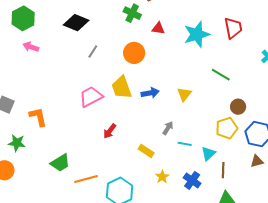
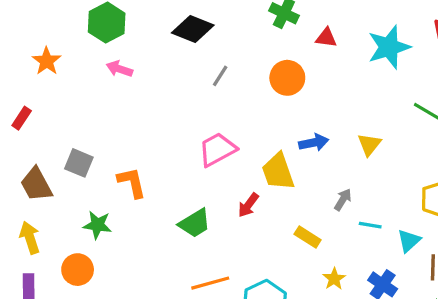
yellow trapezoid: (122, 87) -> (278, 172), moved
green trapezoid: (60, 163) -> (195, 223), moved

